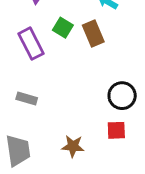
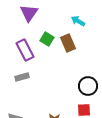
gray rectangle: (27, 99) -> (22, 77), moved, turned -32

